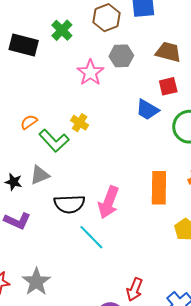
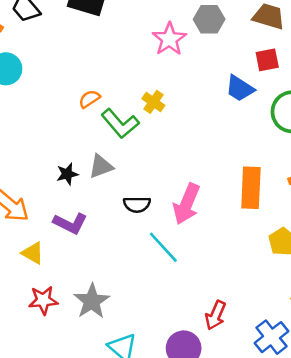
black star: (14, 182) -> (67, 174), turned -30
black semicircle: (69, 204) -> (137, 204), size x0.7

